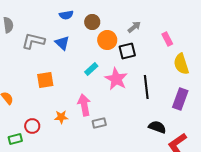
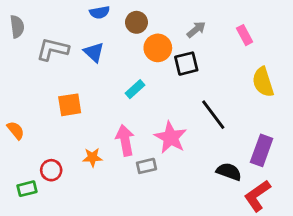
pink rectangle: (167, 39) -> (245, 35), moved
pink star: (116, 79) -> (171, 137), moved
black line: (146, 87) -> (213, 115), turned -30
purple rectangle: (180, 99) -> (262, 150), moved

